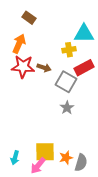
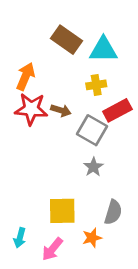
brown rectangle: (29, 18) -> (67, 40), moved, size x1.5
cyan triangle: (84, 34) -> (103, 50), moved
yellow square: (45, 152) -> (62, 211), moved
gray semicircle: (81, 163) -> (113, 212), moved

